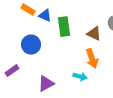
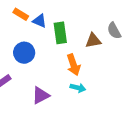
brown triangle: (94, 34) -> (93, 41), turned -35
orange arrow: (92, 59) -> (73, 65), moved

